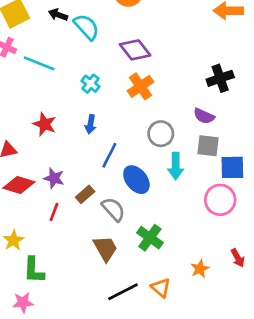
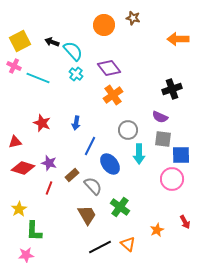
cyan cross: (90, 84) -> (76, 74), moved

